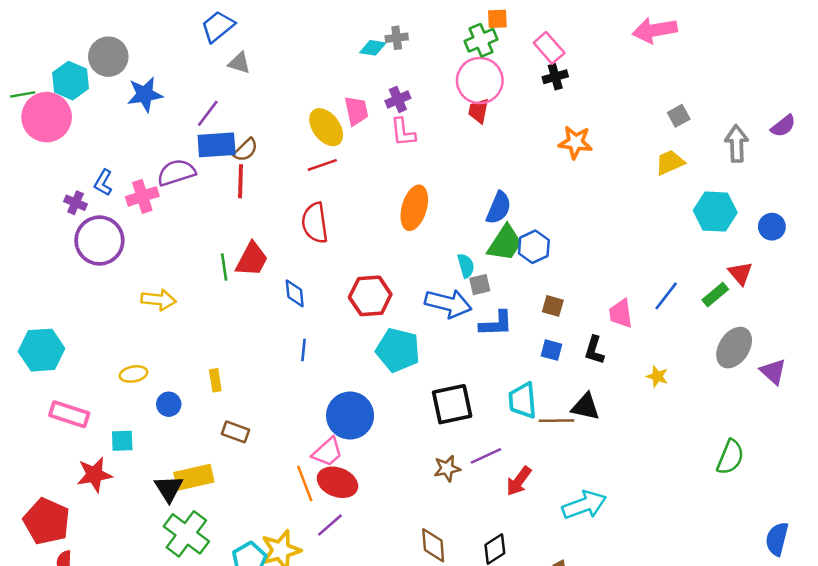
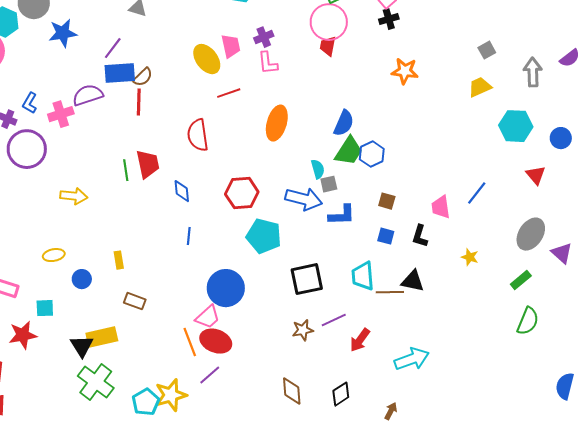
red line: (322, 165) -> (229, 93), moved
red trapezoid: (252, 259) -> (148, 164), turned -40
green rectangle: (715, 295) -> (521, 280), moved

